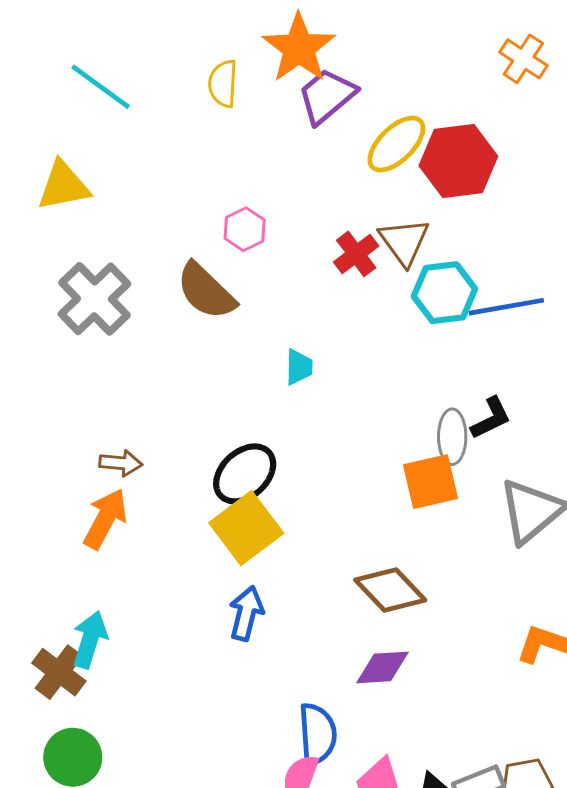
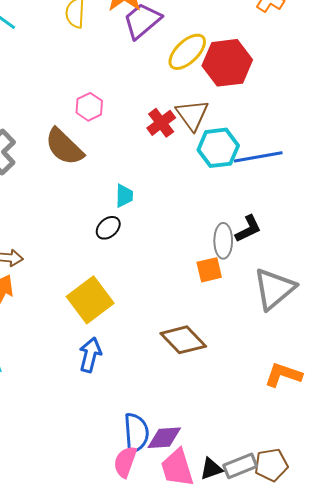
black ellipse: (245, 474) -> (108, 228), moved, size x0.6
orange square: (431, 482) -> (209, 270), size x0.7
purple diamond: (383, 667) -> (164, 438), moved

